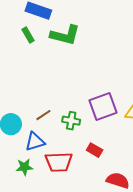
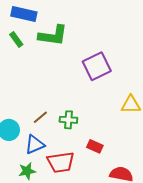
purple square: (103, 106) -> (97, 66), moved

